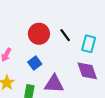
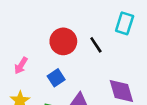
cyan rectangle: (89, 44) -> (125, 23), moved

